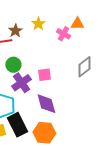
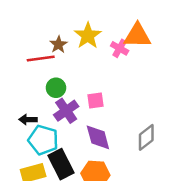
yellow star: (38, 24) -> (88, 36), size x1.5
orange triangle: (77, 24) -> (137, 36), size x1.6
gray diamond: (84, 67) -> (146, 137), moved

